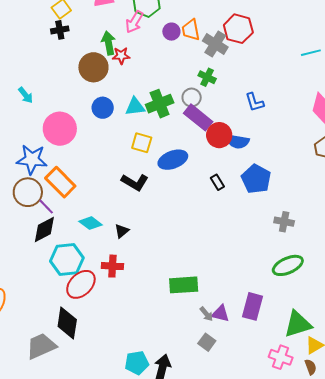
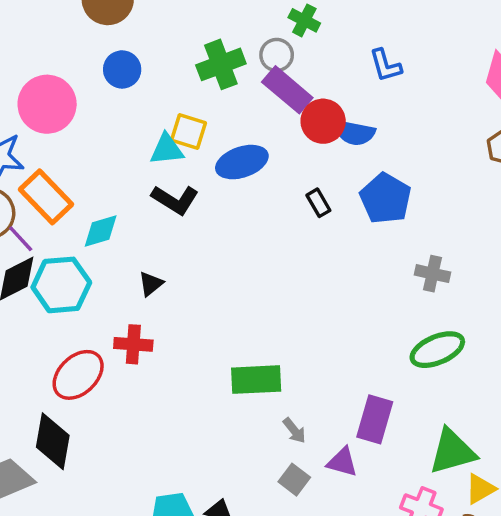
cyan triangle: (135, 107) -> (167, 149), moved
cyan diamond: (90, 223) -> (101, 231), moved, turned -55
cyan hexagon: (67, 259) -> (61, 285), moved
purple triangle: (220, 314) -> (342, 462), moved

